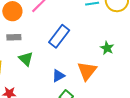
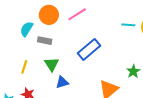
blue triangle: (58, 76) -> (62, 82), moved

